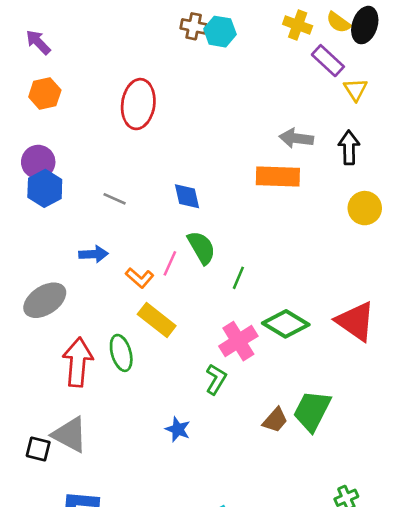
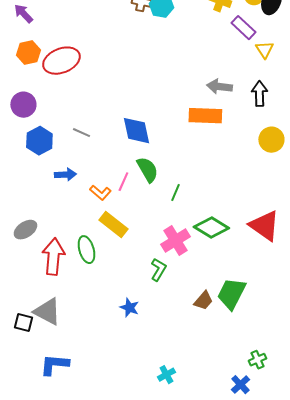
red ellipse: (138, 104) -> (61, 61), moved, turned 60
blue hexagon: (45, 188) -> (39, 141), moved
blue diamond: (187, 196) -> (136, 131), size x1.4
gray ellipse: (45, 300) -> (25, 230), moved, size x0.7

